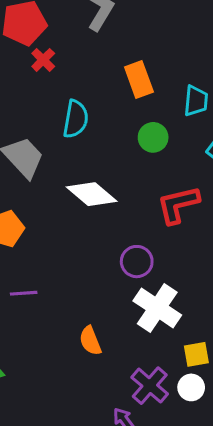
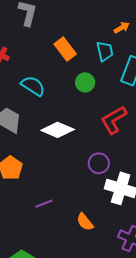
cyan semicircle: (76, 119) -> (33, 86), turned -50
purple line: (24, 293) -> (44, 204), moved

